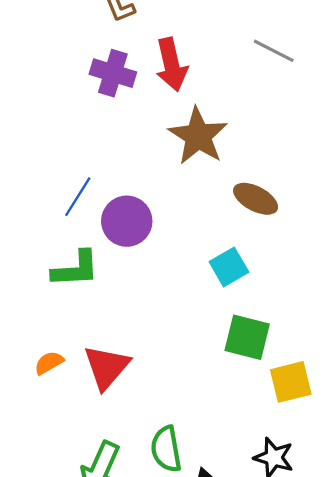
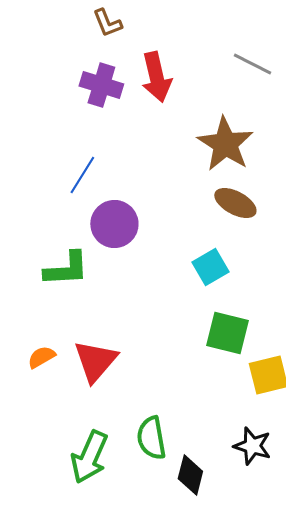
brown star: (198, 136) -> (225, 144), moved
blue line: (78, 197) -> (82, 175), moved

